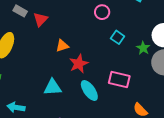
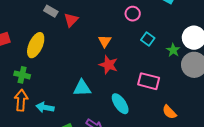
orange triangle: (62, 46) -> (105, 41), moved, turned -40
red star: (79, 64) -> (108, 65), turned -30
cyan ellipse: (89, 90) -> (120, 104), moved

